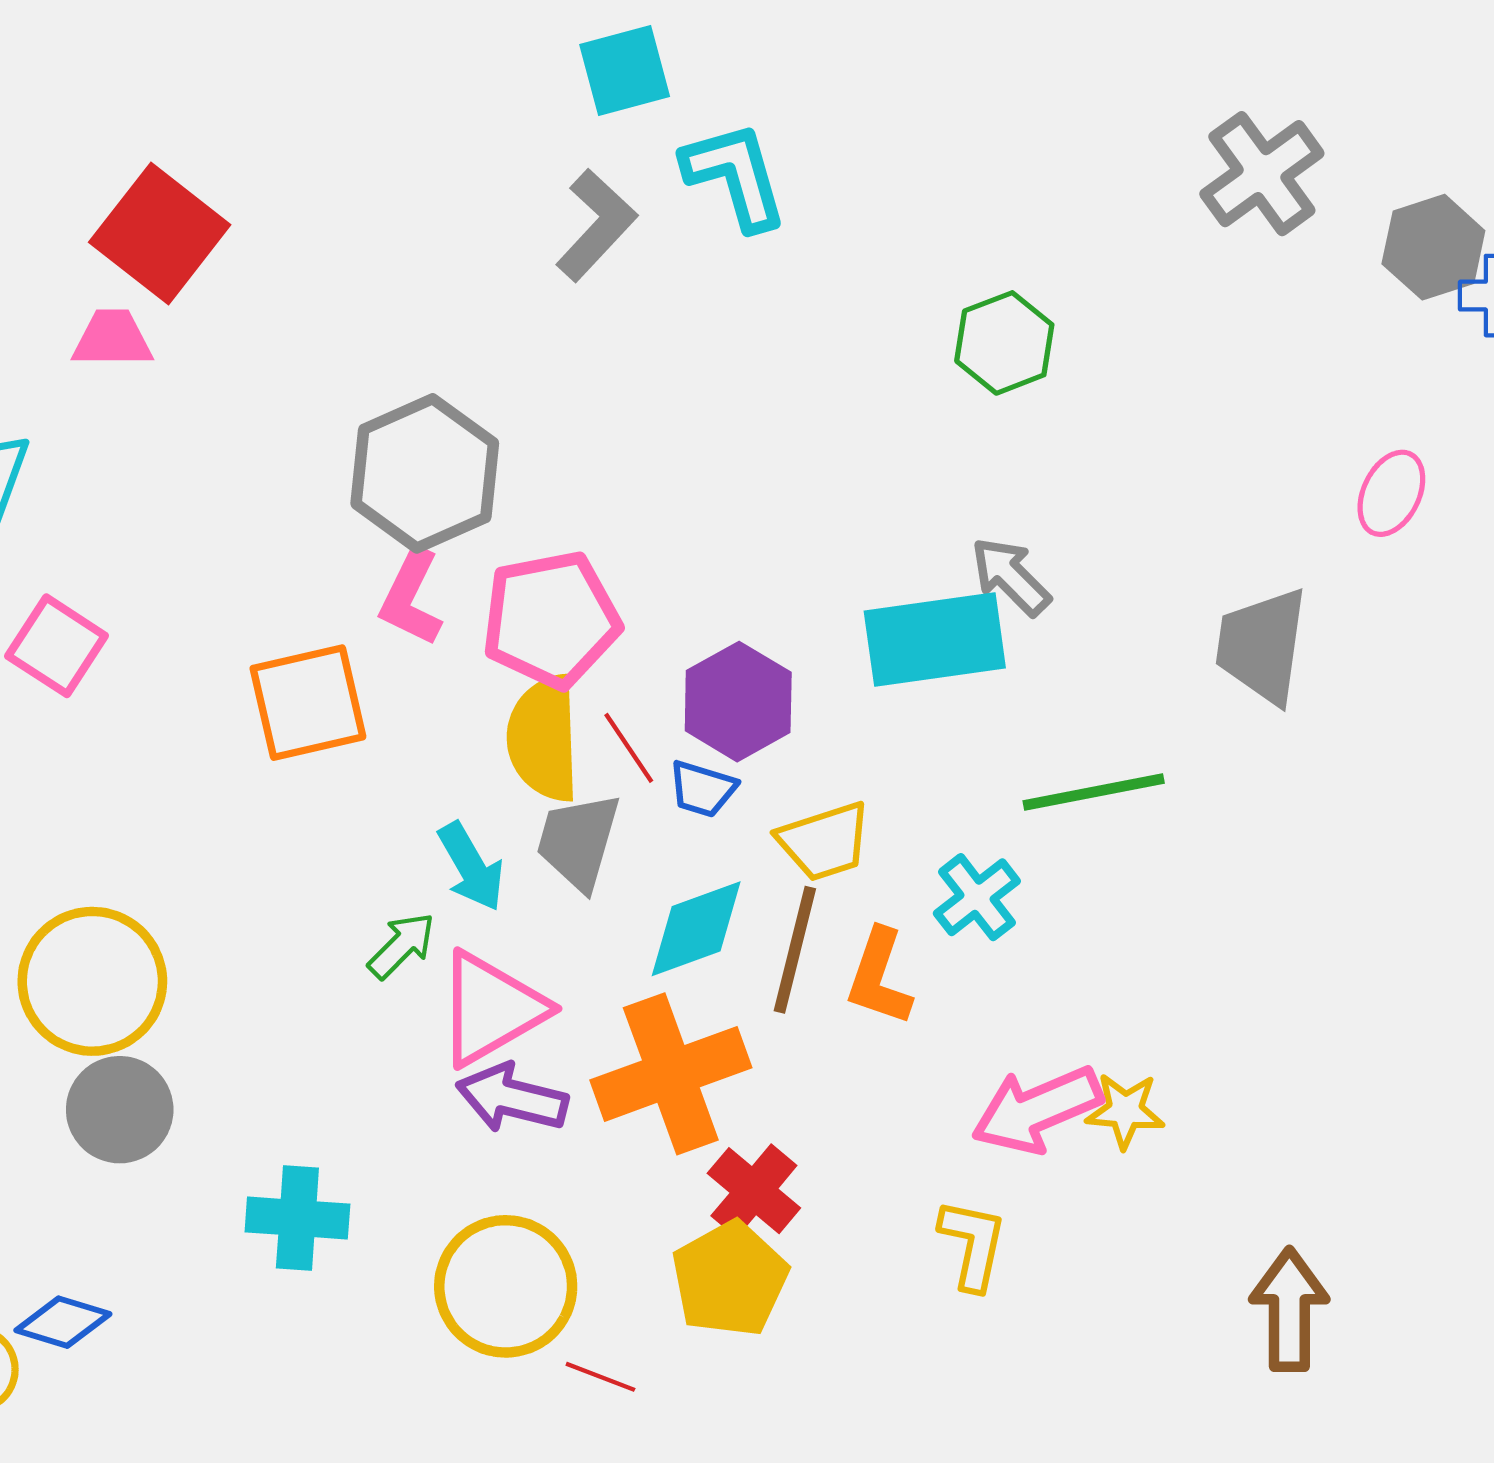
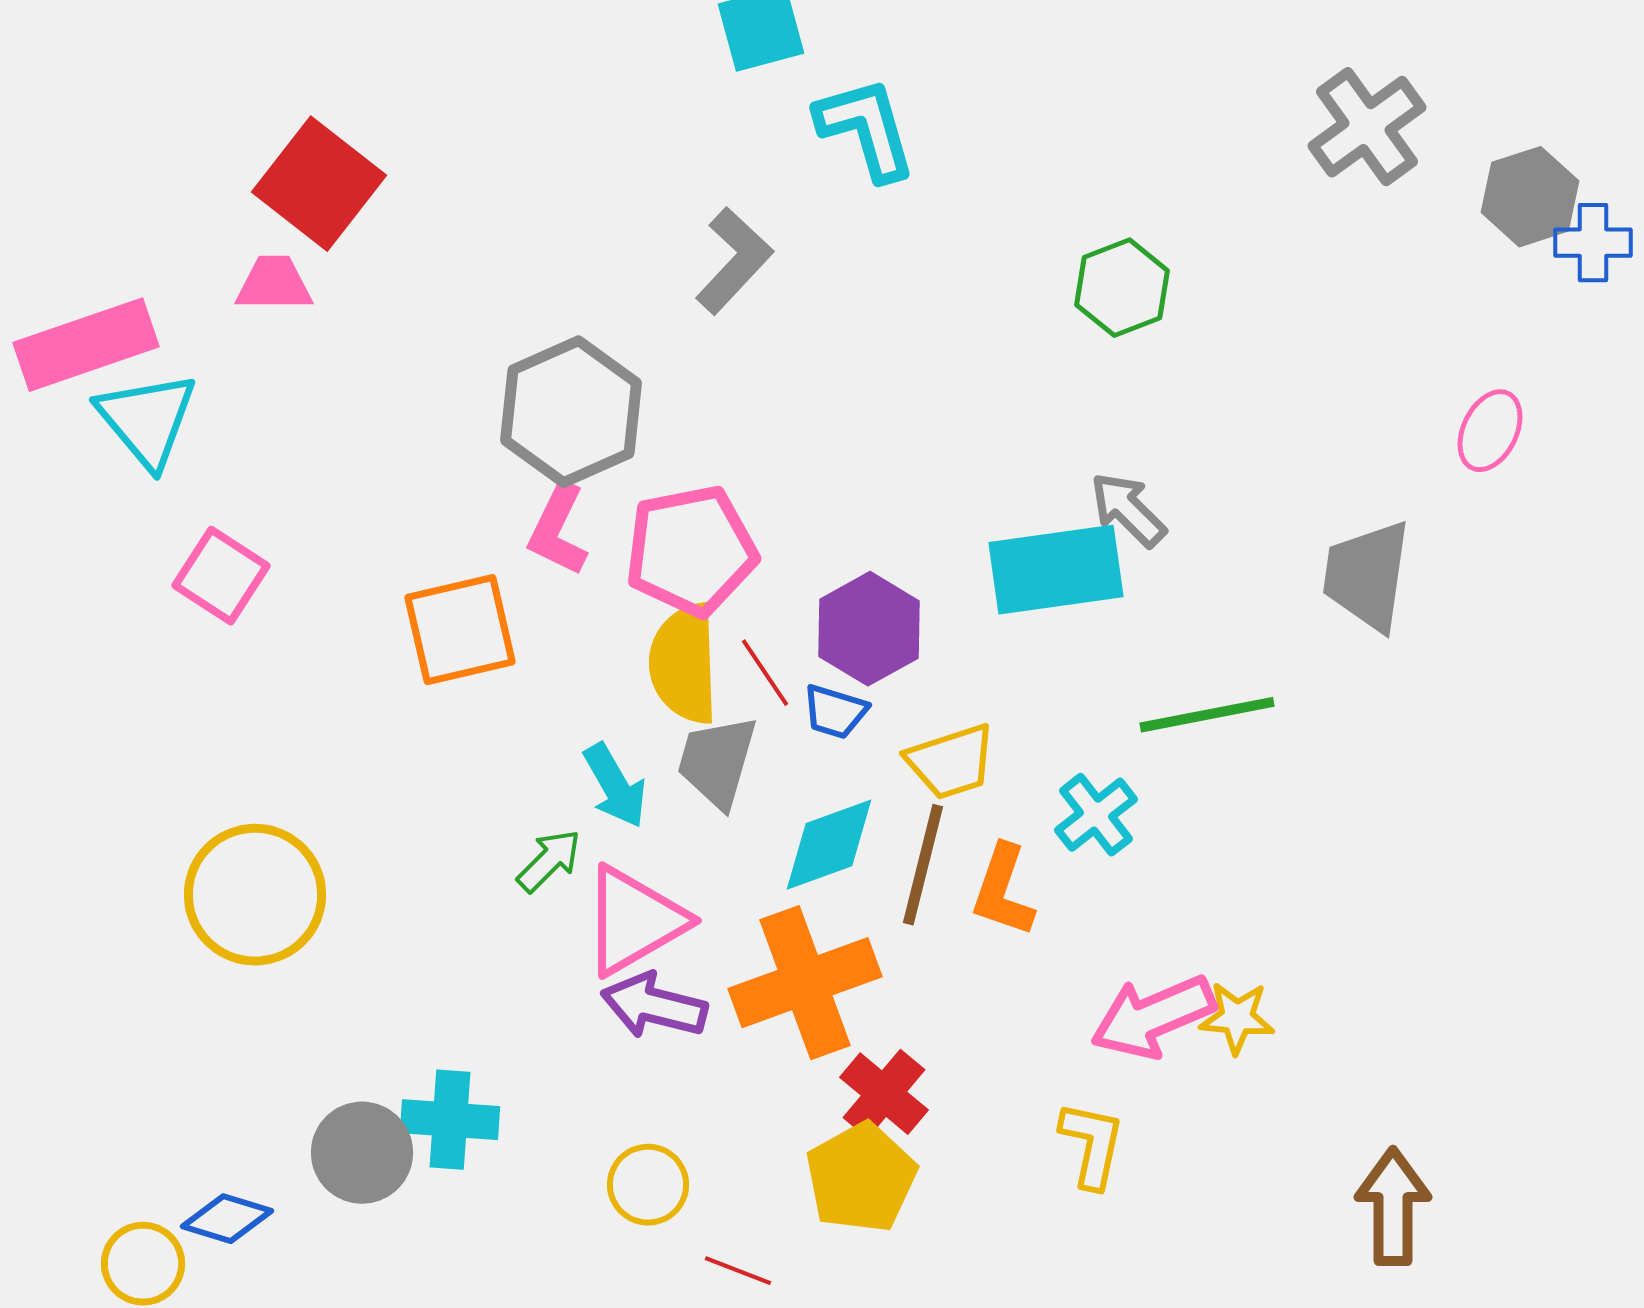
gray L-shape: (596, 225) -> (734, 261), moved
gray circle: (120, 1110) -> (362, 1153), moved
yellow circle: (506, 1286) -> (648, 1185), size x0.6

